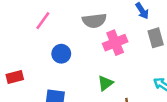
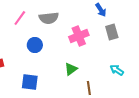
gray semicircle: (94, 21) -> (49, 18), moved

